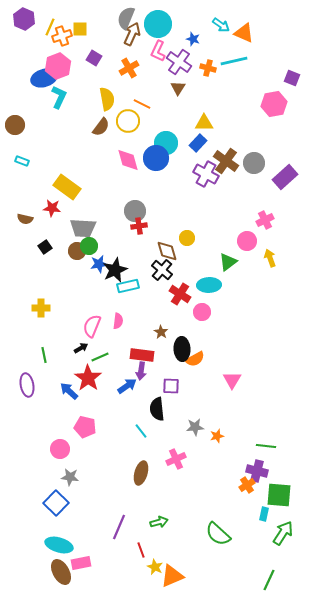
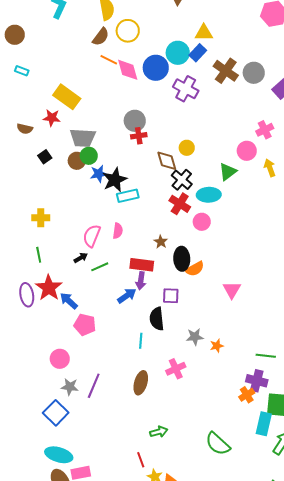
orange line: (142, 104) -> (109, 60), moved
cyan circle: (166, 143) -> (178, 53), moved
purple cross: (206, 174) -> (186, 89), moved
black cross: (162, 270) -> (182, 180), moved
green line: (44, 355) -> (39, 255), moved
red star: (88, 378) -> (49, 288), moved
pink pentagon: (85, 427) -> (85, 325), moved
cyan line: (141, 431) -> (141, 341), turned 42
cyan rectangle: (264, 514) -> (264, 424), size x1.6
purple line: (119, 527) -> (94, 386), moved

